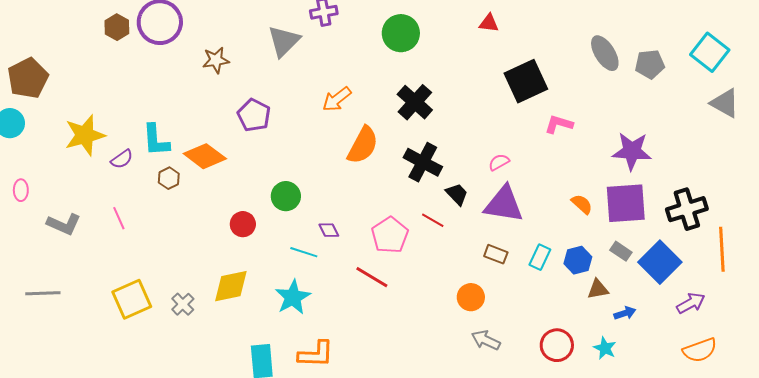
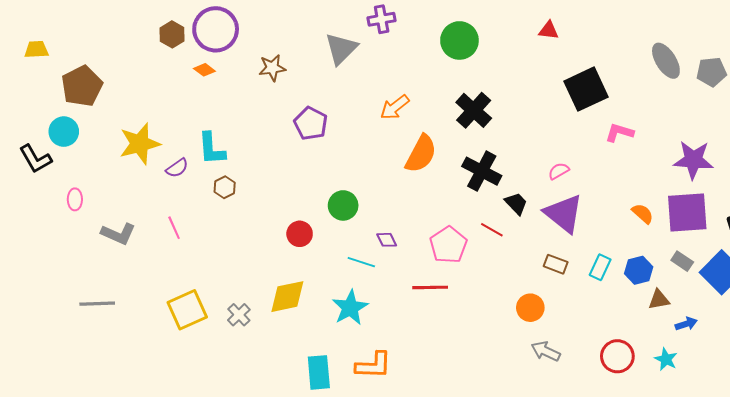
orange diamond: (205, 156) -> (204, 70), moved, size x0.5
purple triangle: (504, 204) -> (564, 214), turned 30
red line: (372, 277) -> (430, 287), turned -32

